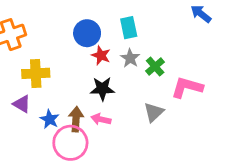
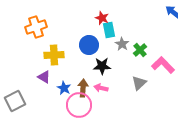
cyan rectangle: (129, 28) -> (109, 30), moved
blue circle: (87, 33) -> (89, 45), moved
red star: (101, 55) -> (102, 18), moved
pink L-shape: (187, 87) -> (163, 65), turned 30

